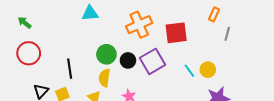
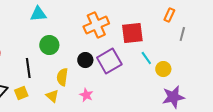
cyan triangle: (90, 13) -> (38, 14), moved
green circle: (106, 54) -> (49, 45), moved
cyan line: (189, 71) -> (146, 58), moved

